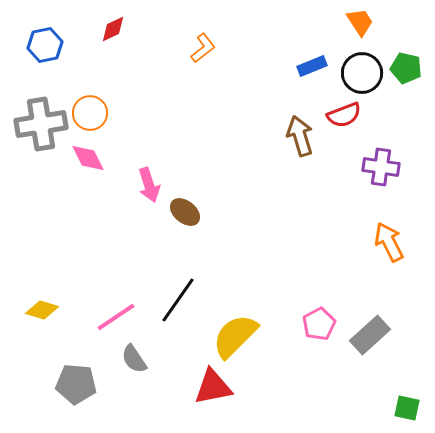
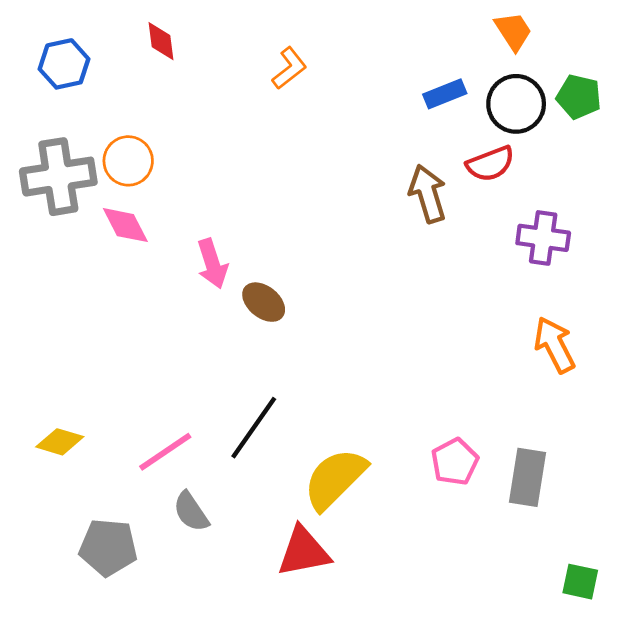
red diamond: (113, 29) -> (161, 41), turned -72
gray rectangle: (370, 335) -> (527, 477), turned -39

